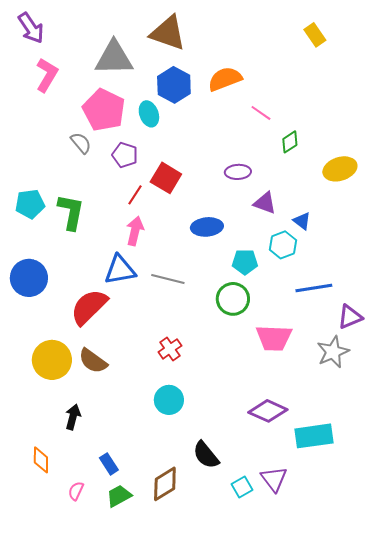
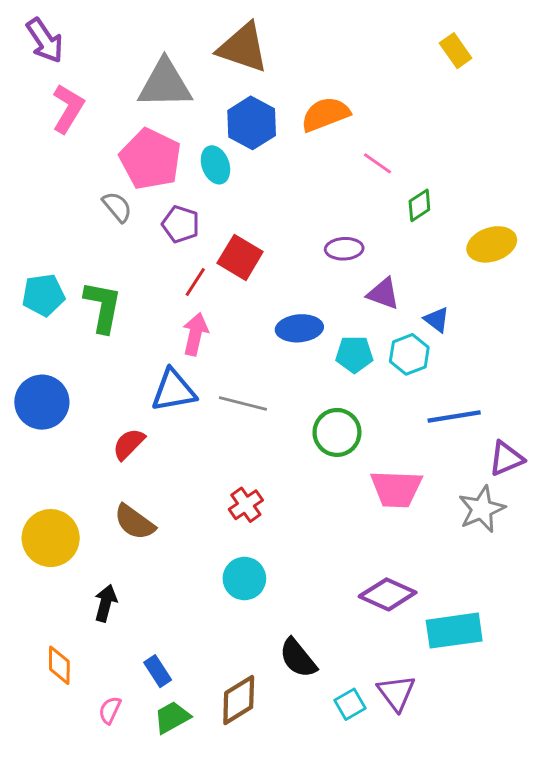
cyan pentagon: (245, 262) -> (354, 354), moved
red semicircle: (89, 307) -> (129, 444), size x0.6
yellow circle: (52, 360) -> (51, 538), moved

